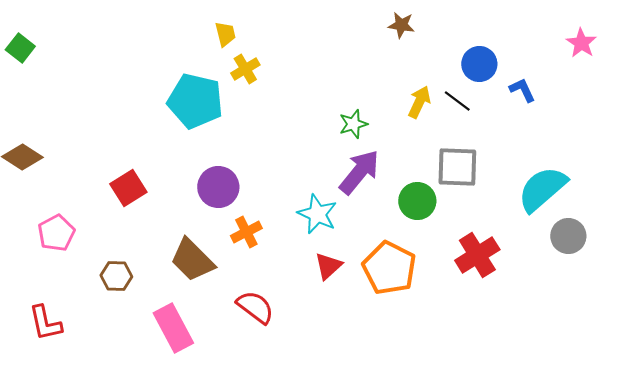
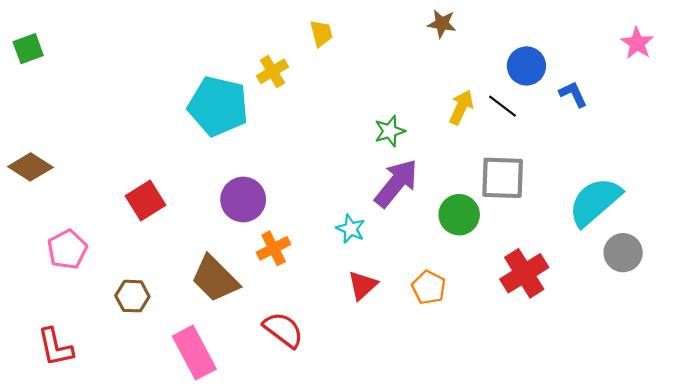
yellow trapezoid: (225, 34) -> (321, 33), moved
green square: (20, 48) -> (28, 49), turned 32
cyan star: (317, 214) -> (351, 229), size x0.7
orange pentagon: (389, 268) -> (429, 287), size x0.6

